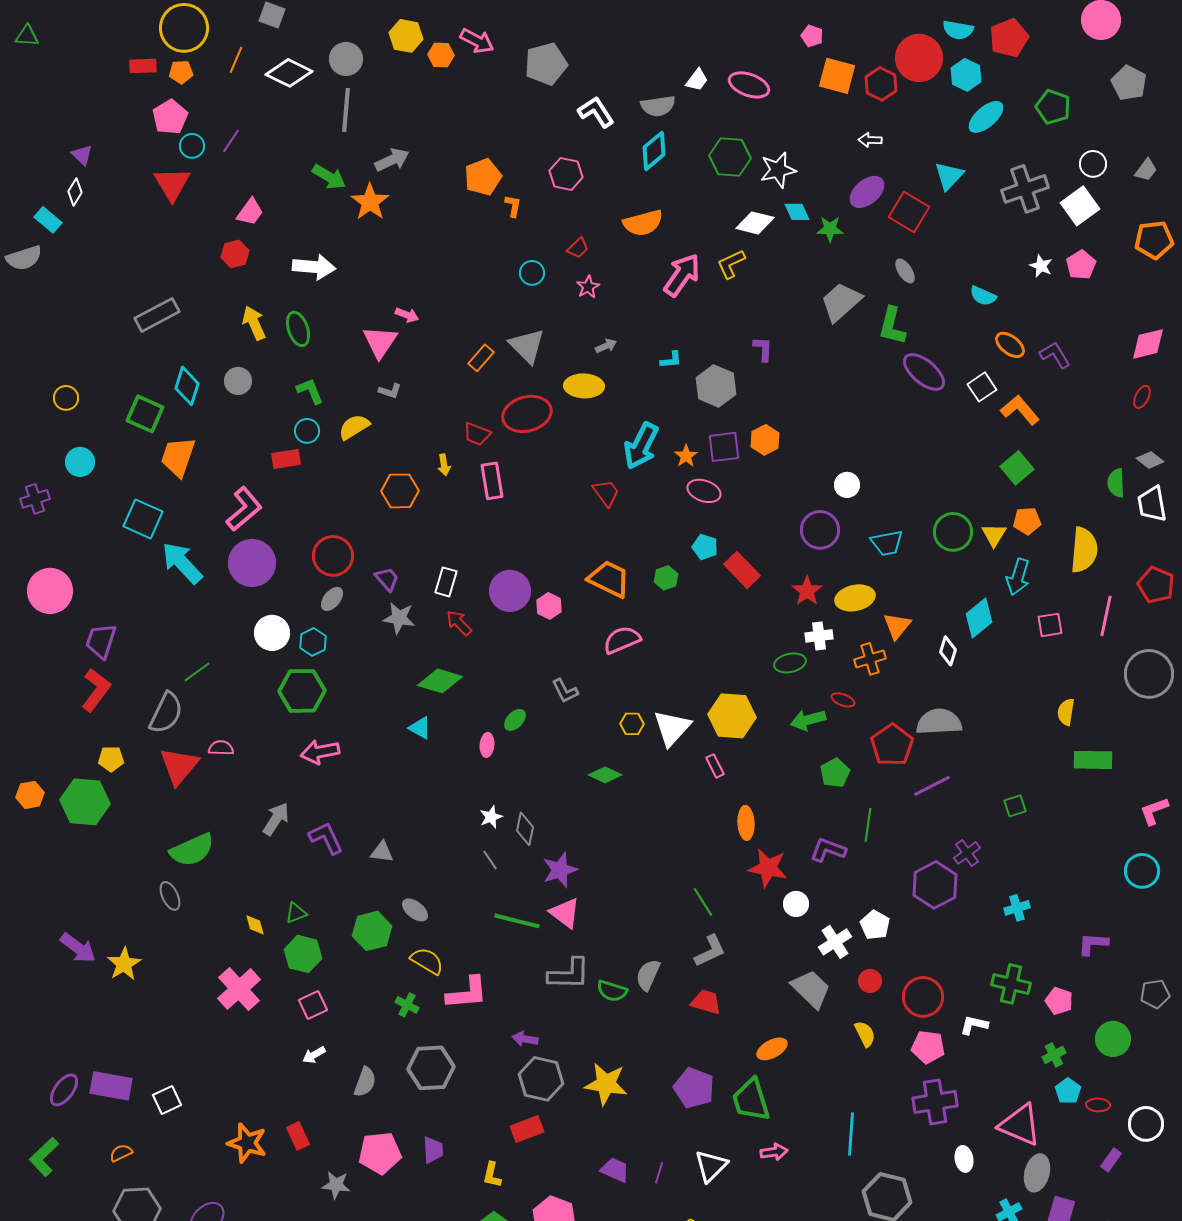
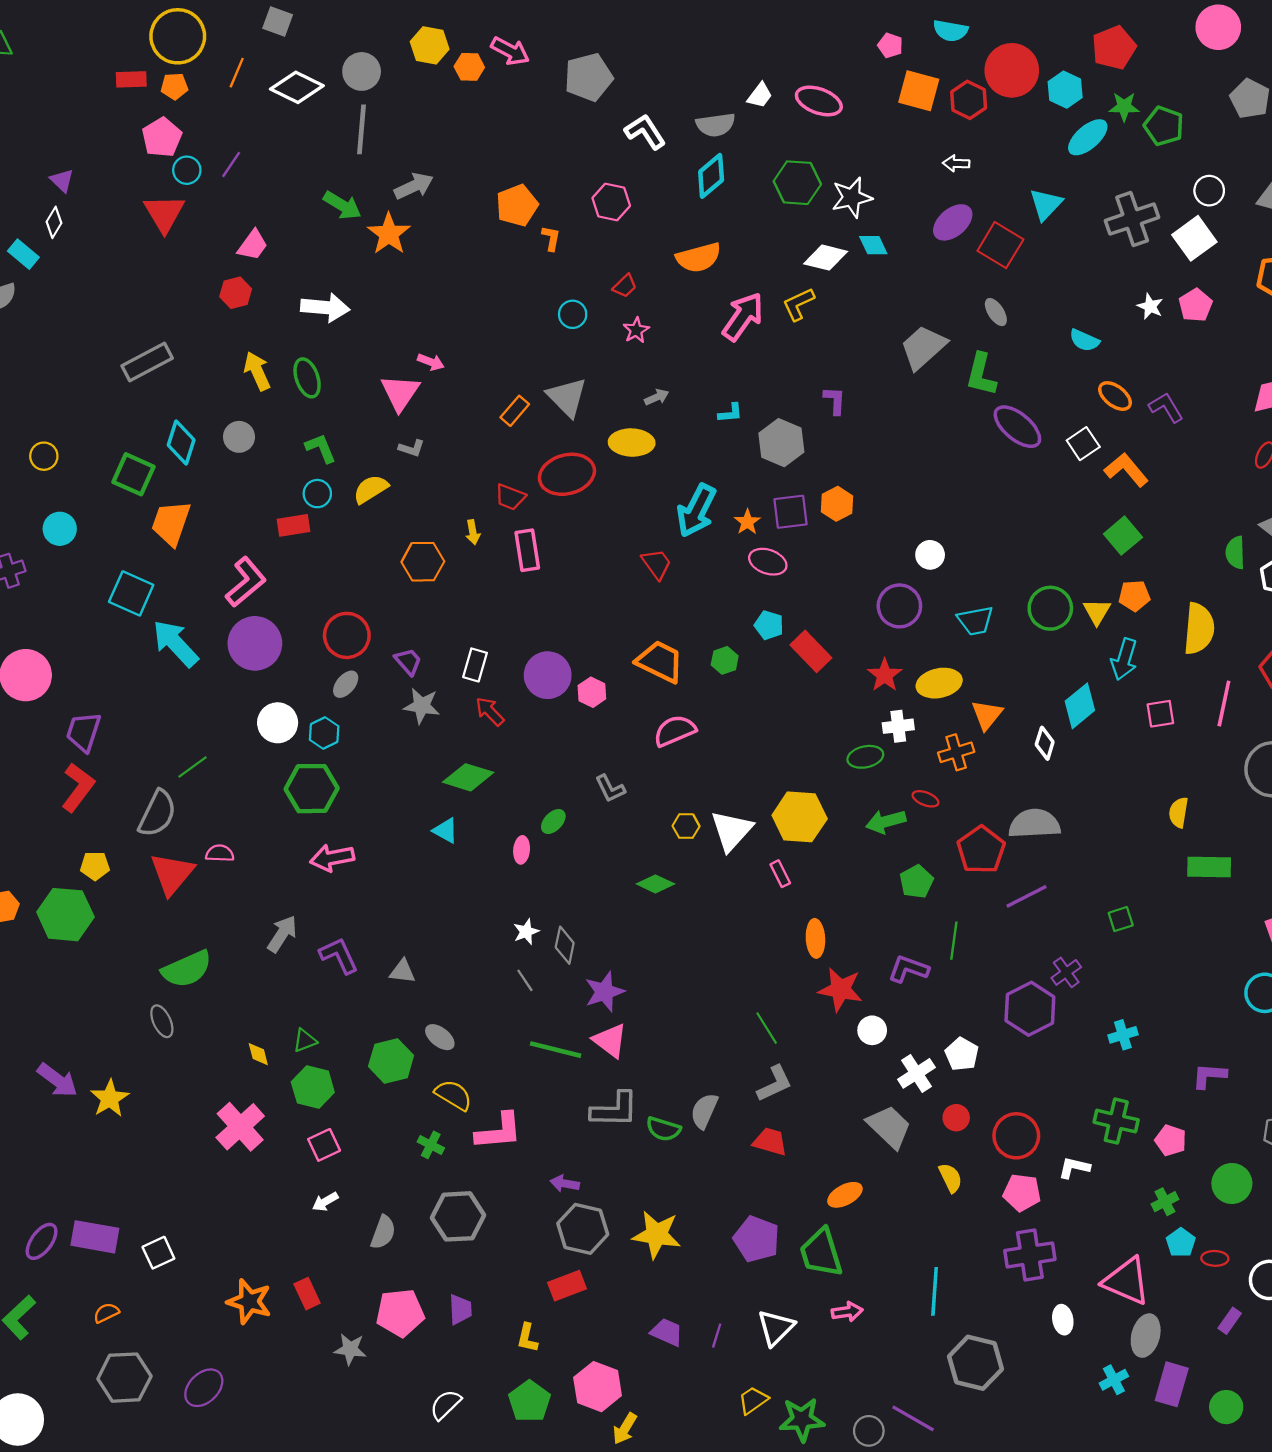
cyan semicircle: (958, 30) -> (950, 31), moved
green star: (830, 229) -> (1124, 107), moved

